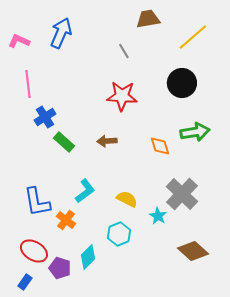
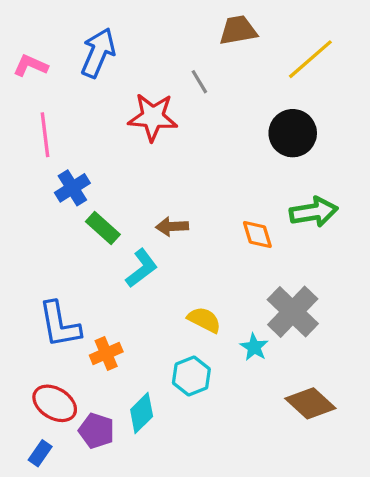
red star: (122, 96) -> (153, 117), moved
cyan L-shape: (85, 191) -> (142, 268), moved
orange cross: (66, 220) -> (106, 353), turned 30

